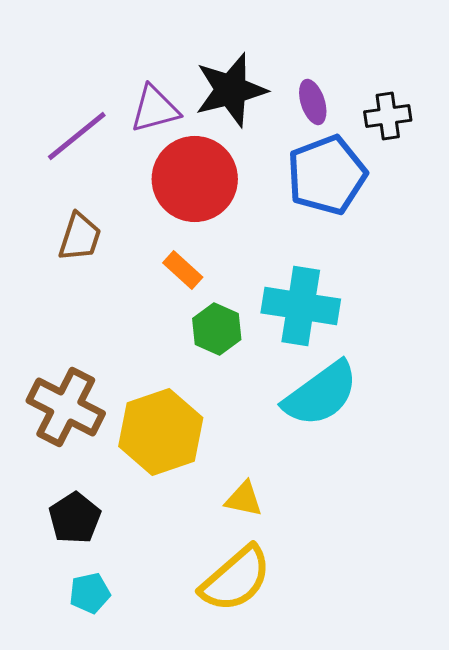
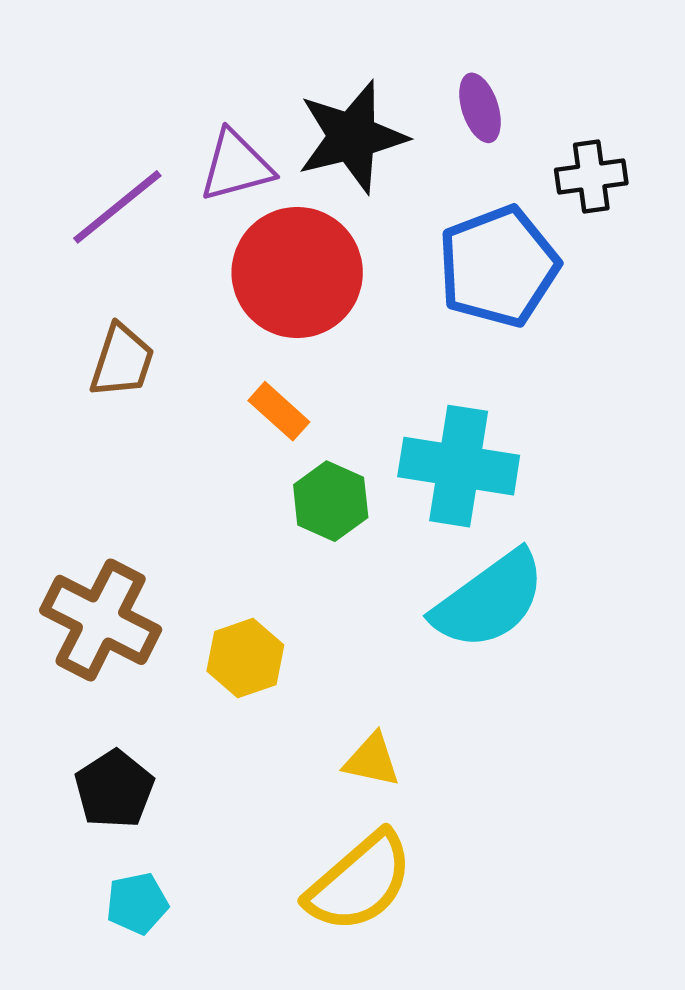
purple ellipse: (313, 102) -> (480, 108), moved
yellow hexagon: (161, 432) -> (245, 658), size x0.6

